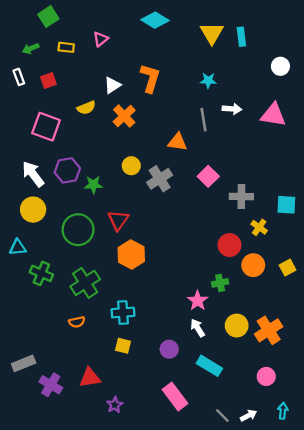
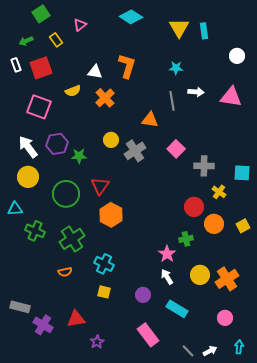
pink triangle: (101, 39) -> (80, 25), moved
yellow rectangle: (66, 47) -> (56, 40), turned 48
red square: (48, 80) -> (41, 68), size x1.6
white triangle: (112, 85) -> (95, 72), turned 42
cyan cross: (123, 313) -> (104, 264), turned 30
gray rectangle: (24, 363) -> (20, 307), turned 36

